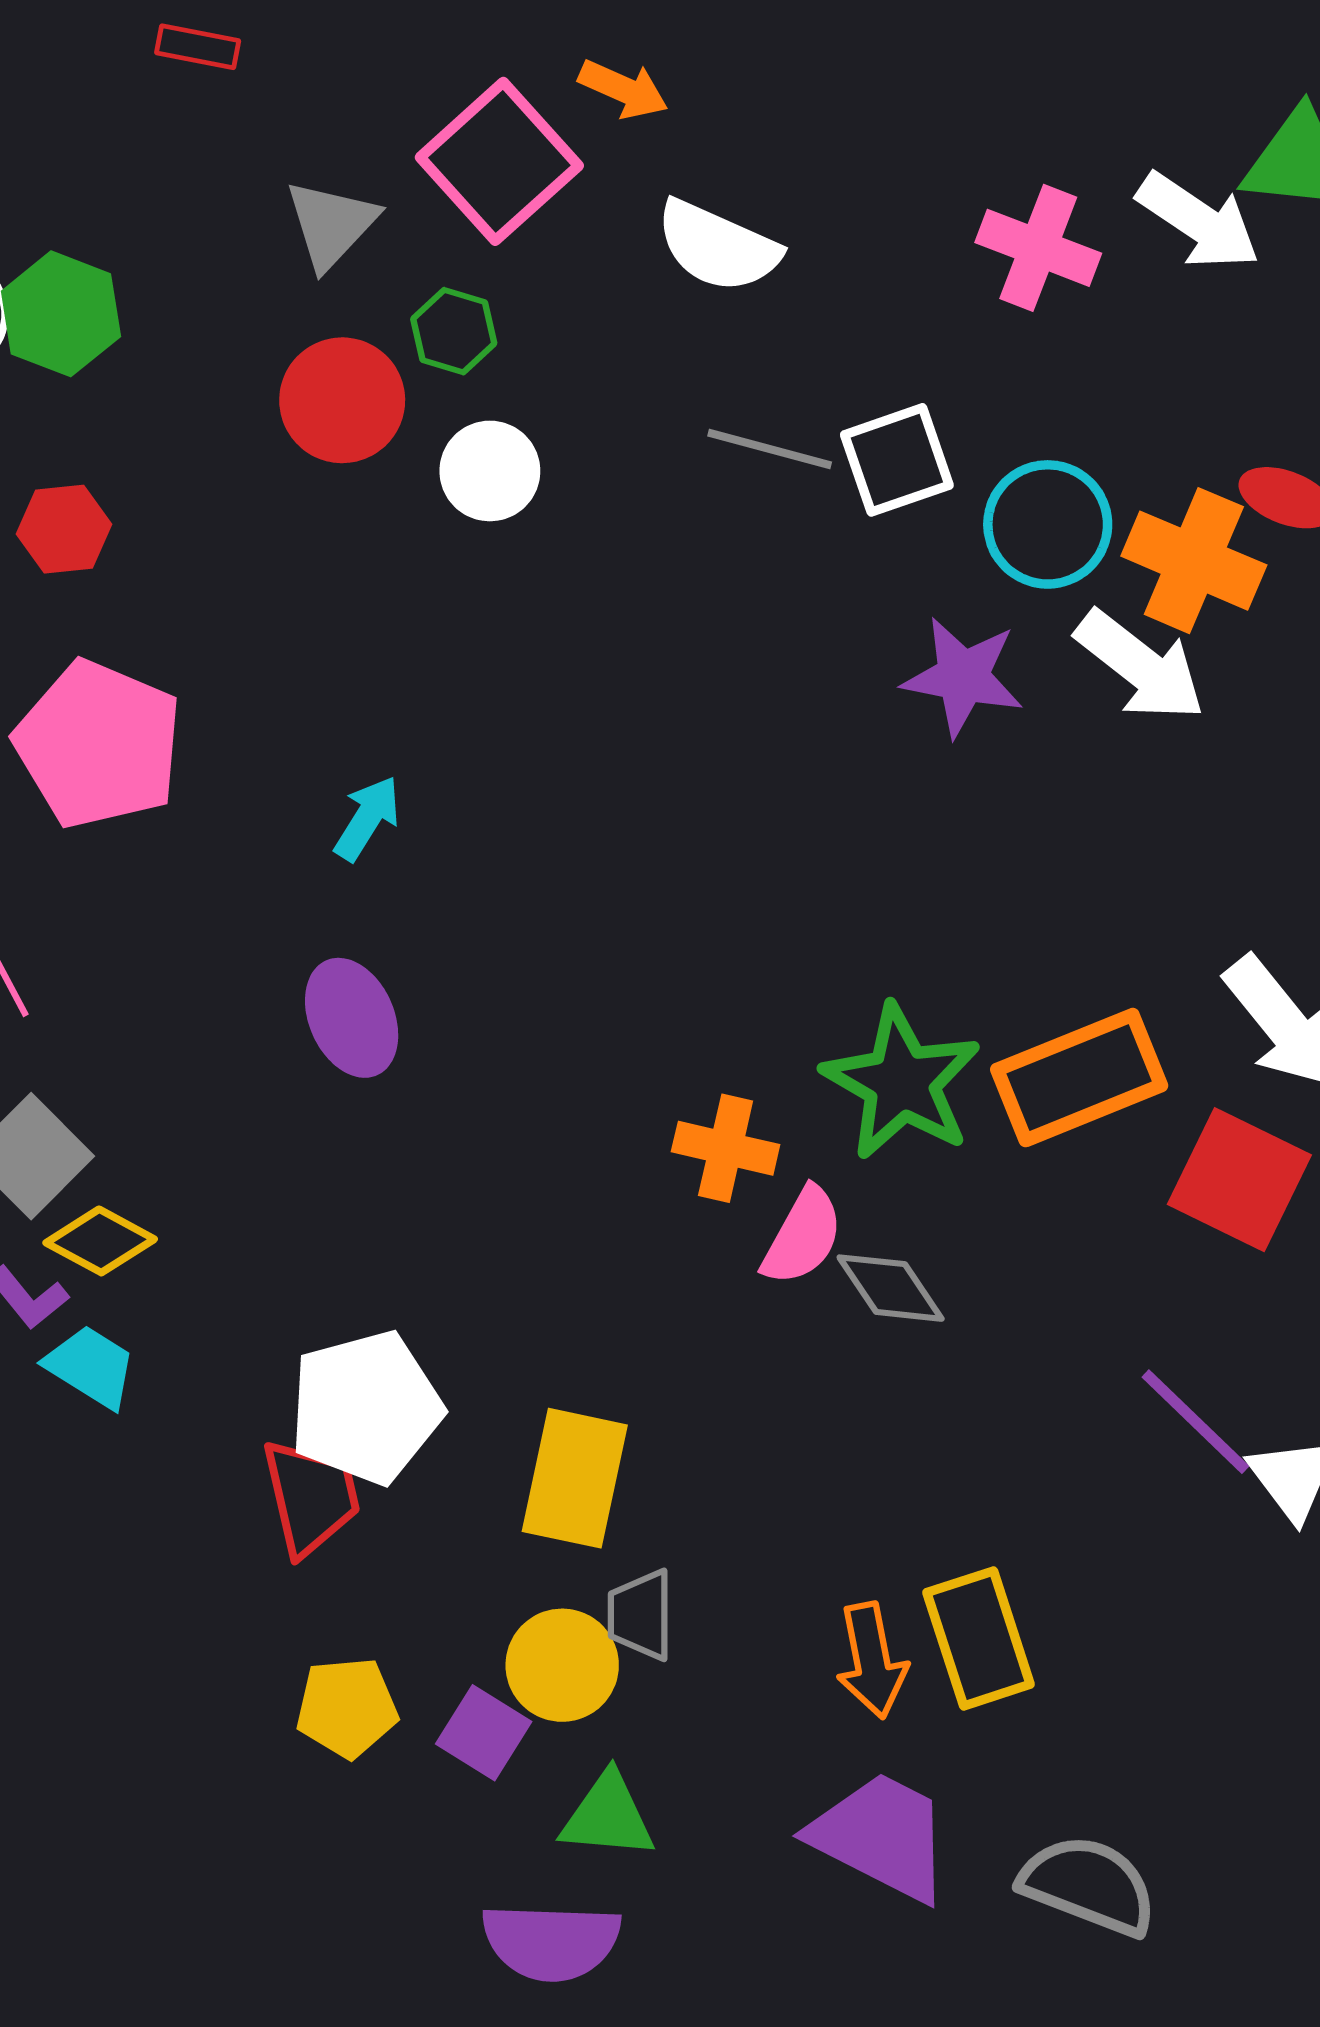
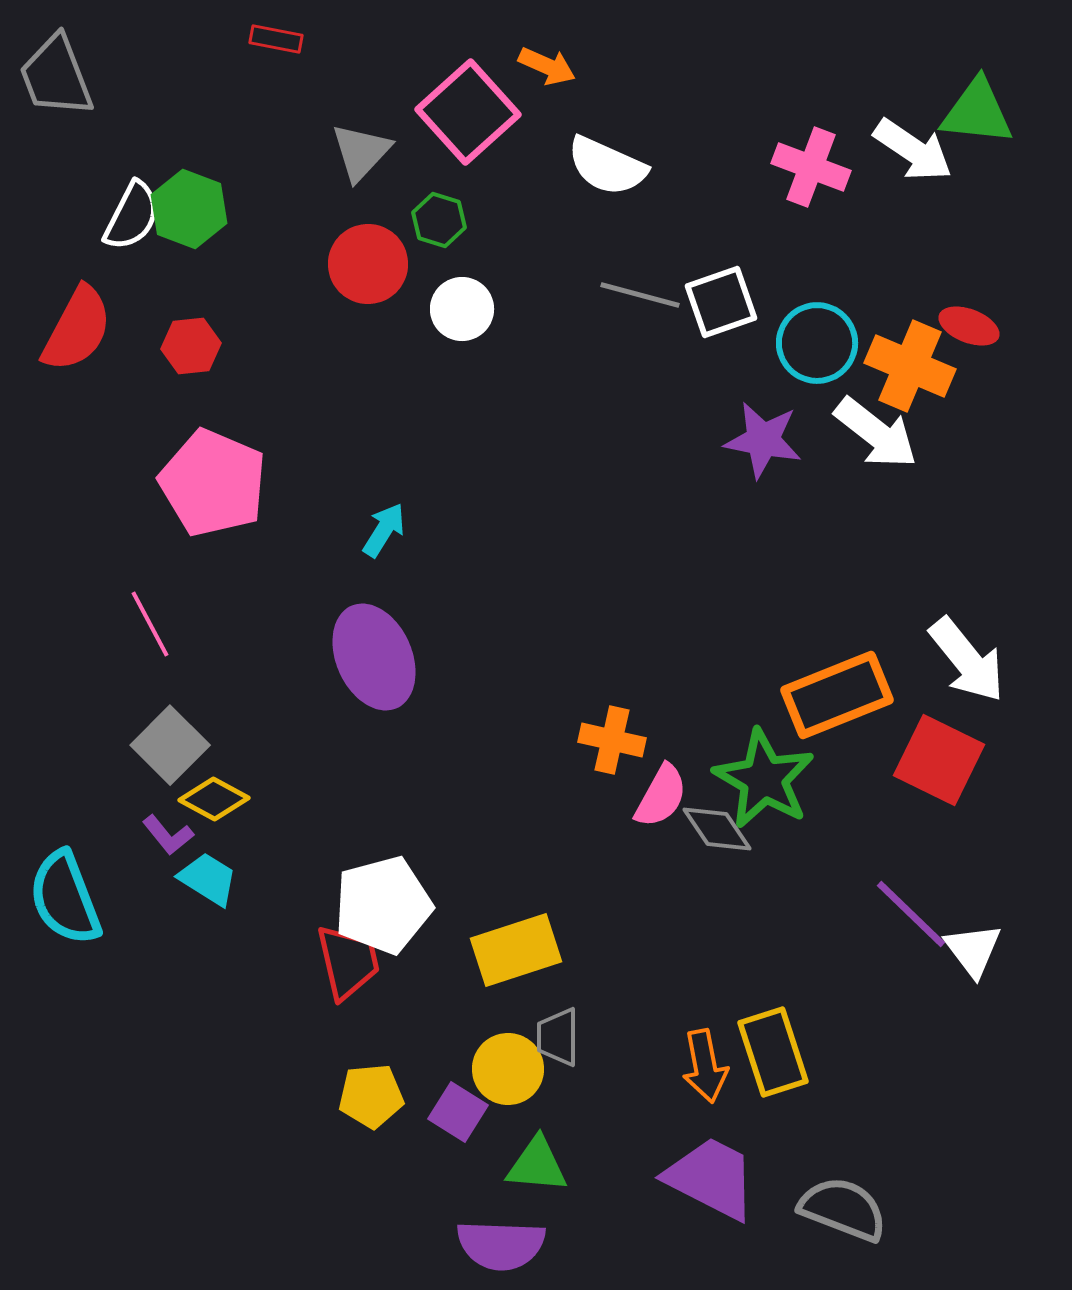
purple ellipse: (352, 1018) -> (374, 657), size x1.4
green star: (902, 1082) -> (764, 779), moved
yellow rectangle: (575, 1478) -> (516, 950), turned 60

